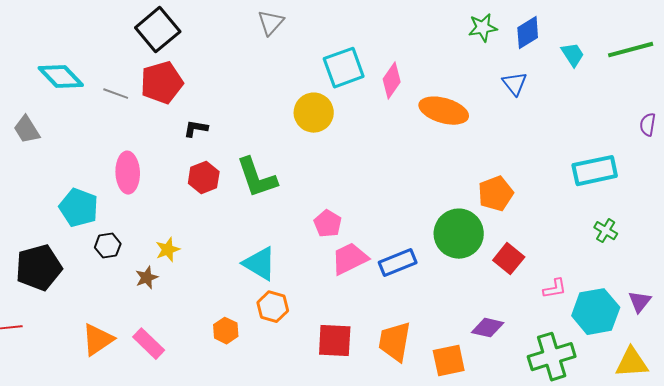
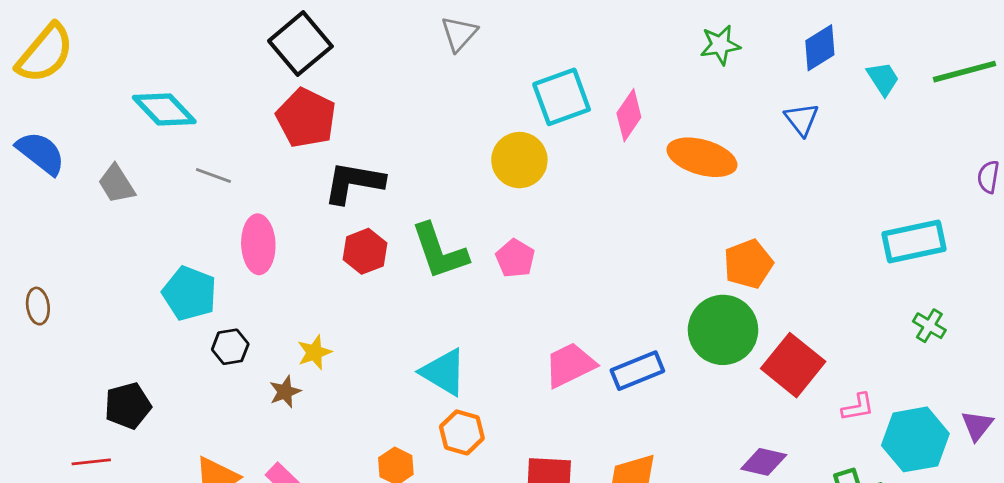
green star: (483, 28) -> (720, 45), moved
red pentagon: (162, 83) -> (306, 118), turned -30
gray line: (116, 94) -> (213, 175), moved
black L-shape: (196, 129) -> (354, 183), size x1.8
orange pentagon: (496, 194) -> (748, 264), moved
pink pentagon: (328, 224) -> (515, 258), moved
red square: (509, 259) -> (793, 365), size x1.4
black pentagon: (39, 268) -> (128, 406), moved, size x0.7

